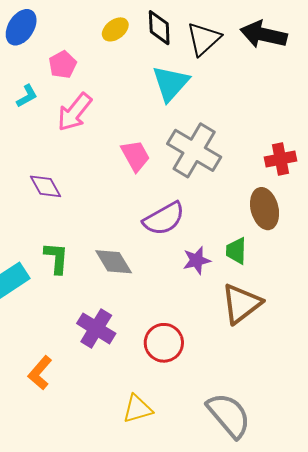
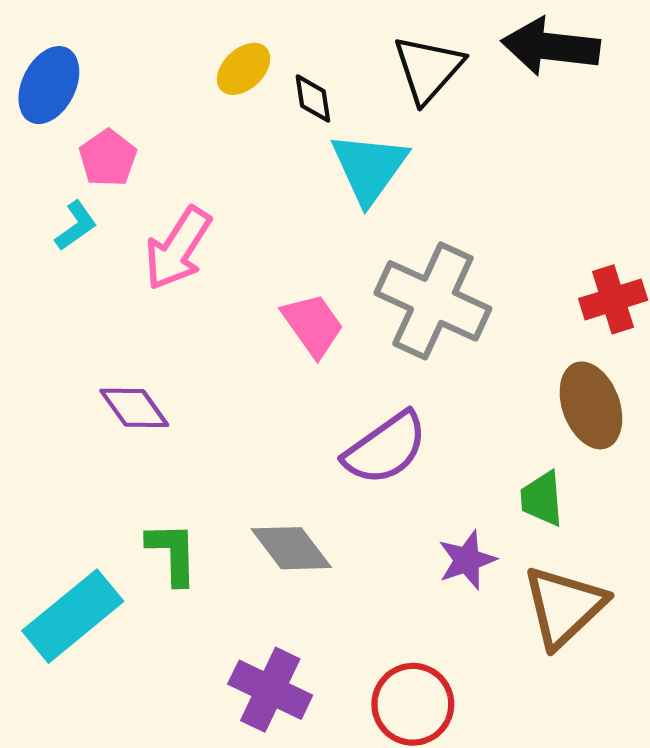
black diamond: (159, 28) -> (313, 98), moved, size x0.7
pink pentagon: (63, 65) -> (108, 158), moved
purple star: (197, 260) -> (467, 560), moved

